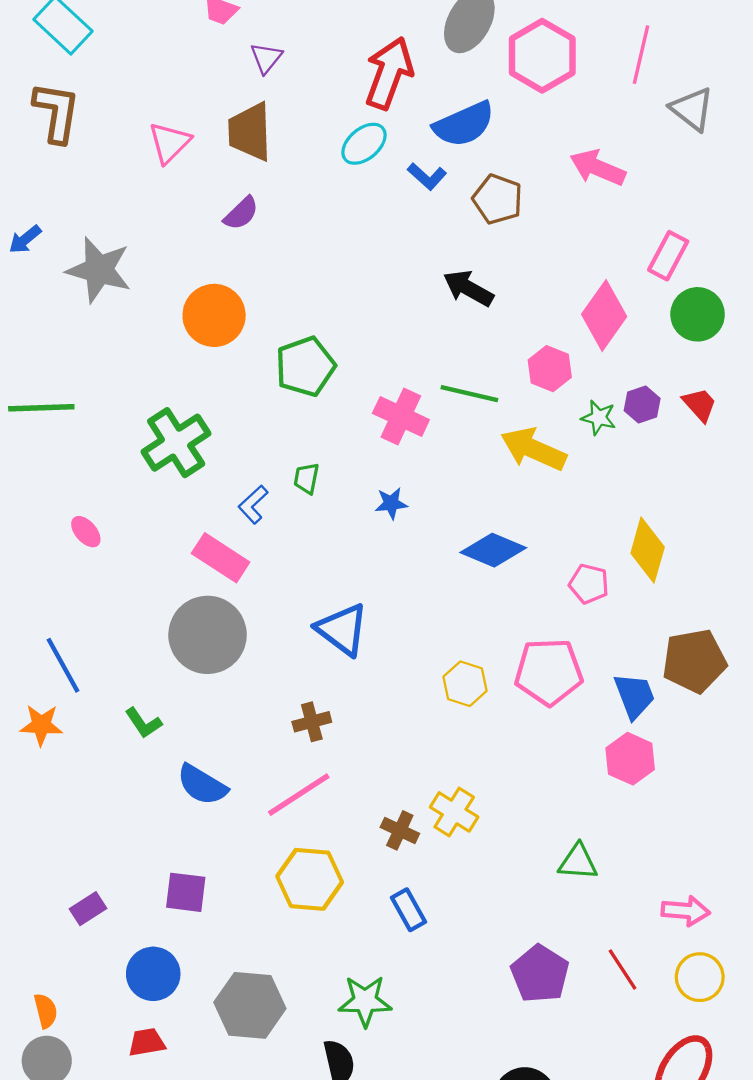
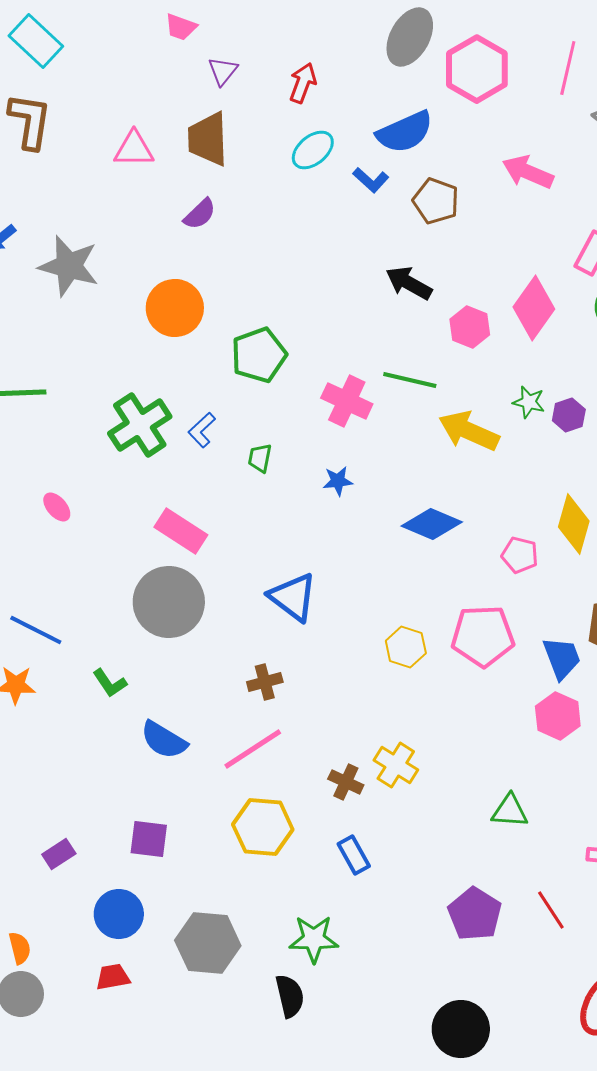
red arrow: (389, 73) -> (303, 83), moved, size x0.6
pink triangle: (169, 143) -> (134, 149), turned 45
pink hexagon: (550, 369) -> (470, 327), moved
purple hexagon: (642, 405) -> (569, 415), moved
blue L-shape: (253, 504) -> (202, 430), moved
blue line: (63, 665) -> (36, 630), turned -34

